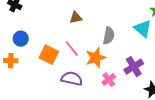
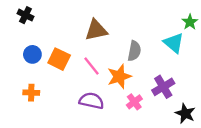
brown triangle: (76, 18) -> (96, 30), size x1.5
orange square: (49, 55) -> (59, 59), moved
orange cross: (11, 61) -> (31, 93), moved

